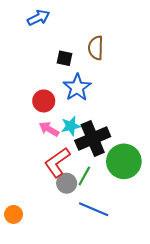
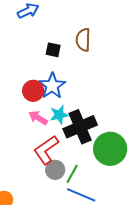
blue star: (77, 87) -> (52, 86), moved
green line: (84, 176) -> (72, 174), moved

